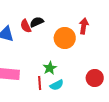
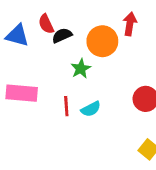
black semicircle: (37, 22) -> (62, 35), moved
green star: (50, 68) -> (81, 69), moved

